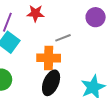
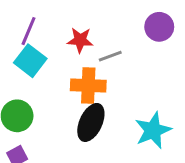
red star: (35, 13) -> (80, 40), moved

